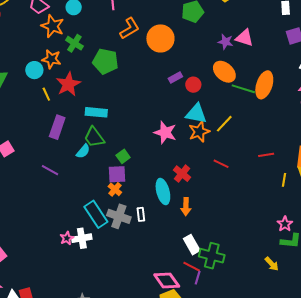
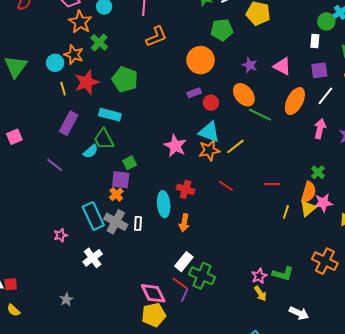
orange circle: (160, 38) -> (201, 60), moved
pink triangle: (244, 38) -> (282, 66), moved
green pentagon: (105, 61) -> (125, 79), moved
orange ellipse: (264, 85) -> (295, 101), moved
red cross: (182, 174) -> (185, 189), turned -30
pink star: (285, 224) -> (259, 276), moved
white cross: (82, 238) -> (93, 258), moved, turned -36
white rectangle: (192, 245) -> (184, 262), turned 60

